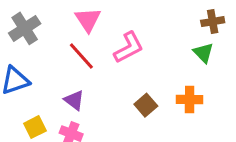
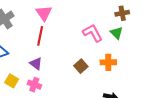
pink L-shape: (129, 48) -> (93, 33), moved, turned -90
red line: (81, 56) -> (40, 36), turned 54
yellow square: (35, 127) -> (12, 81), turned -32

